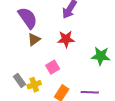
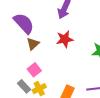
pink square: (53, 67) -> (34, 70), moved

